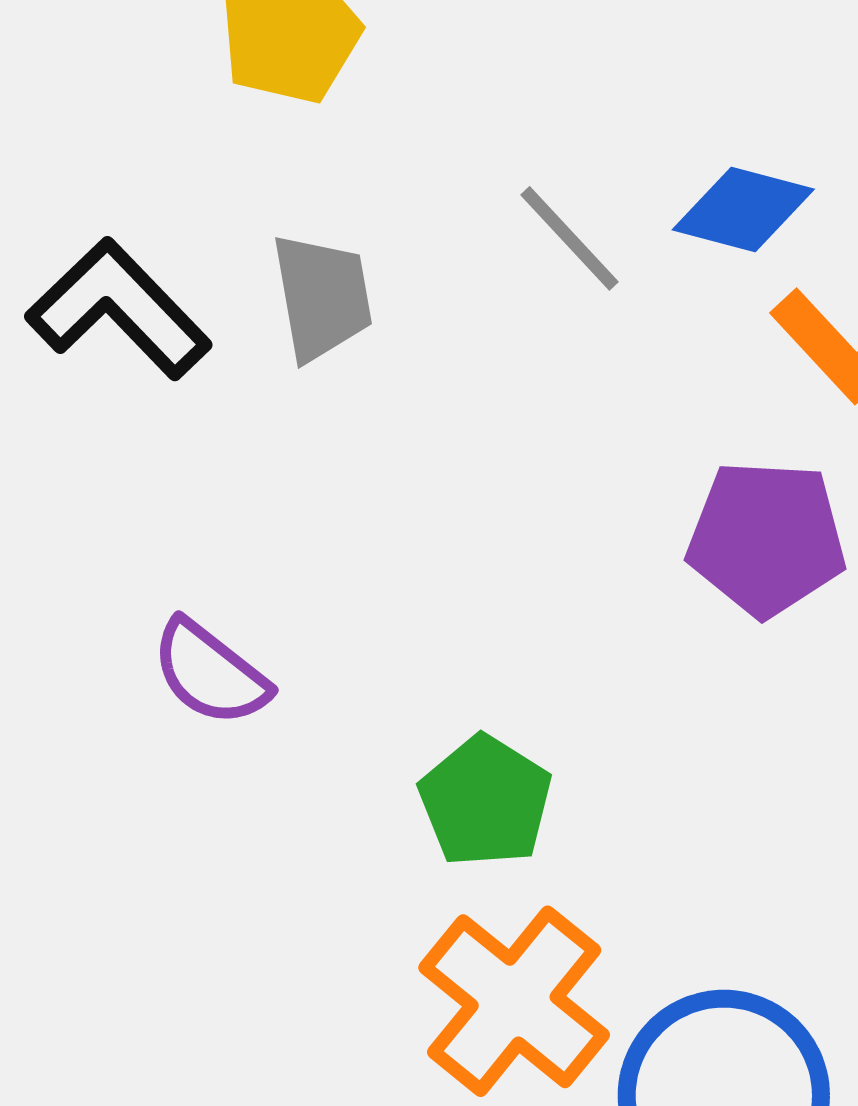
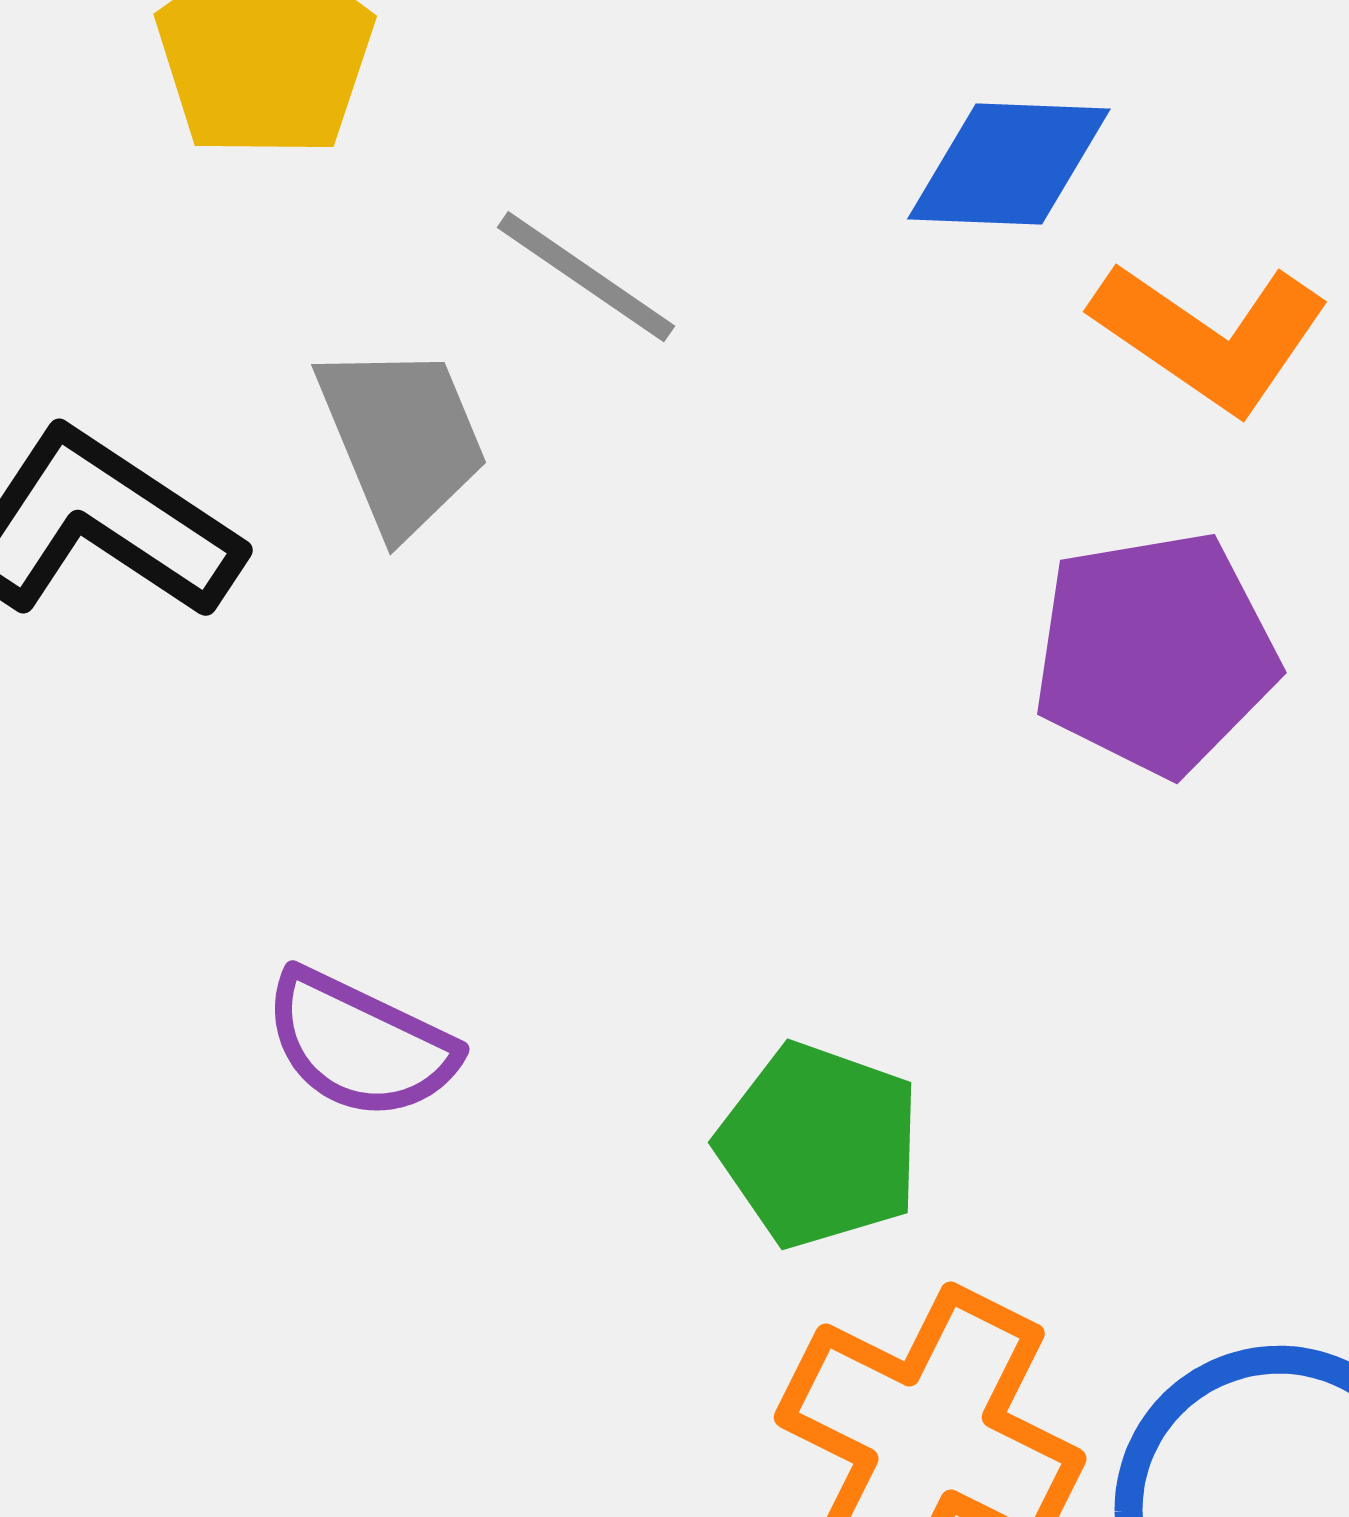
gray line: (569, 238) -> (586, 277), moved

